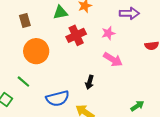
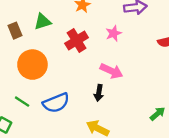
green triangle: (60, 12) -> (42, 22), moved
pink arrow: (113, 59) -> (111, 71), moved
blue semicircle: (58, 98) -> (56, 103), moved

